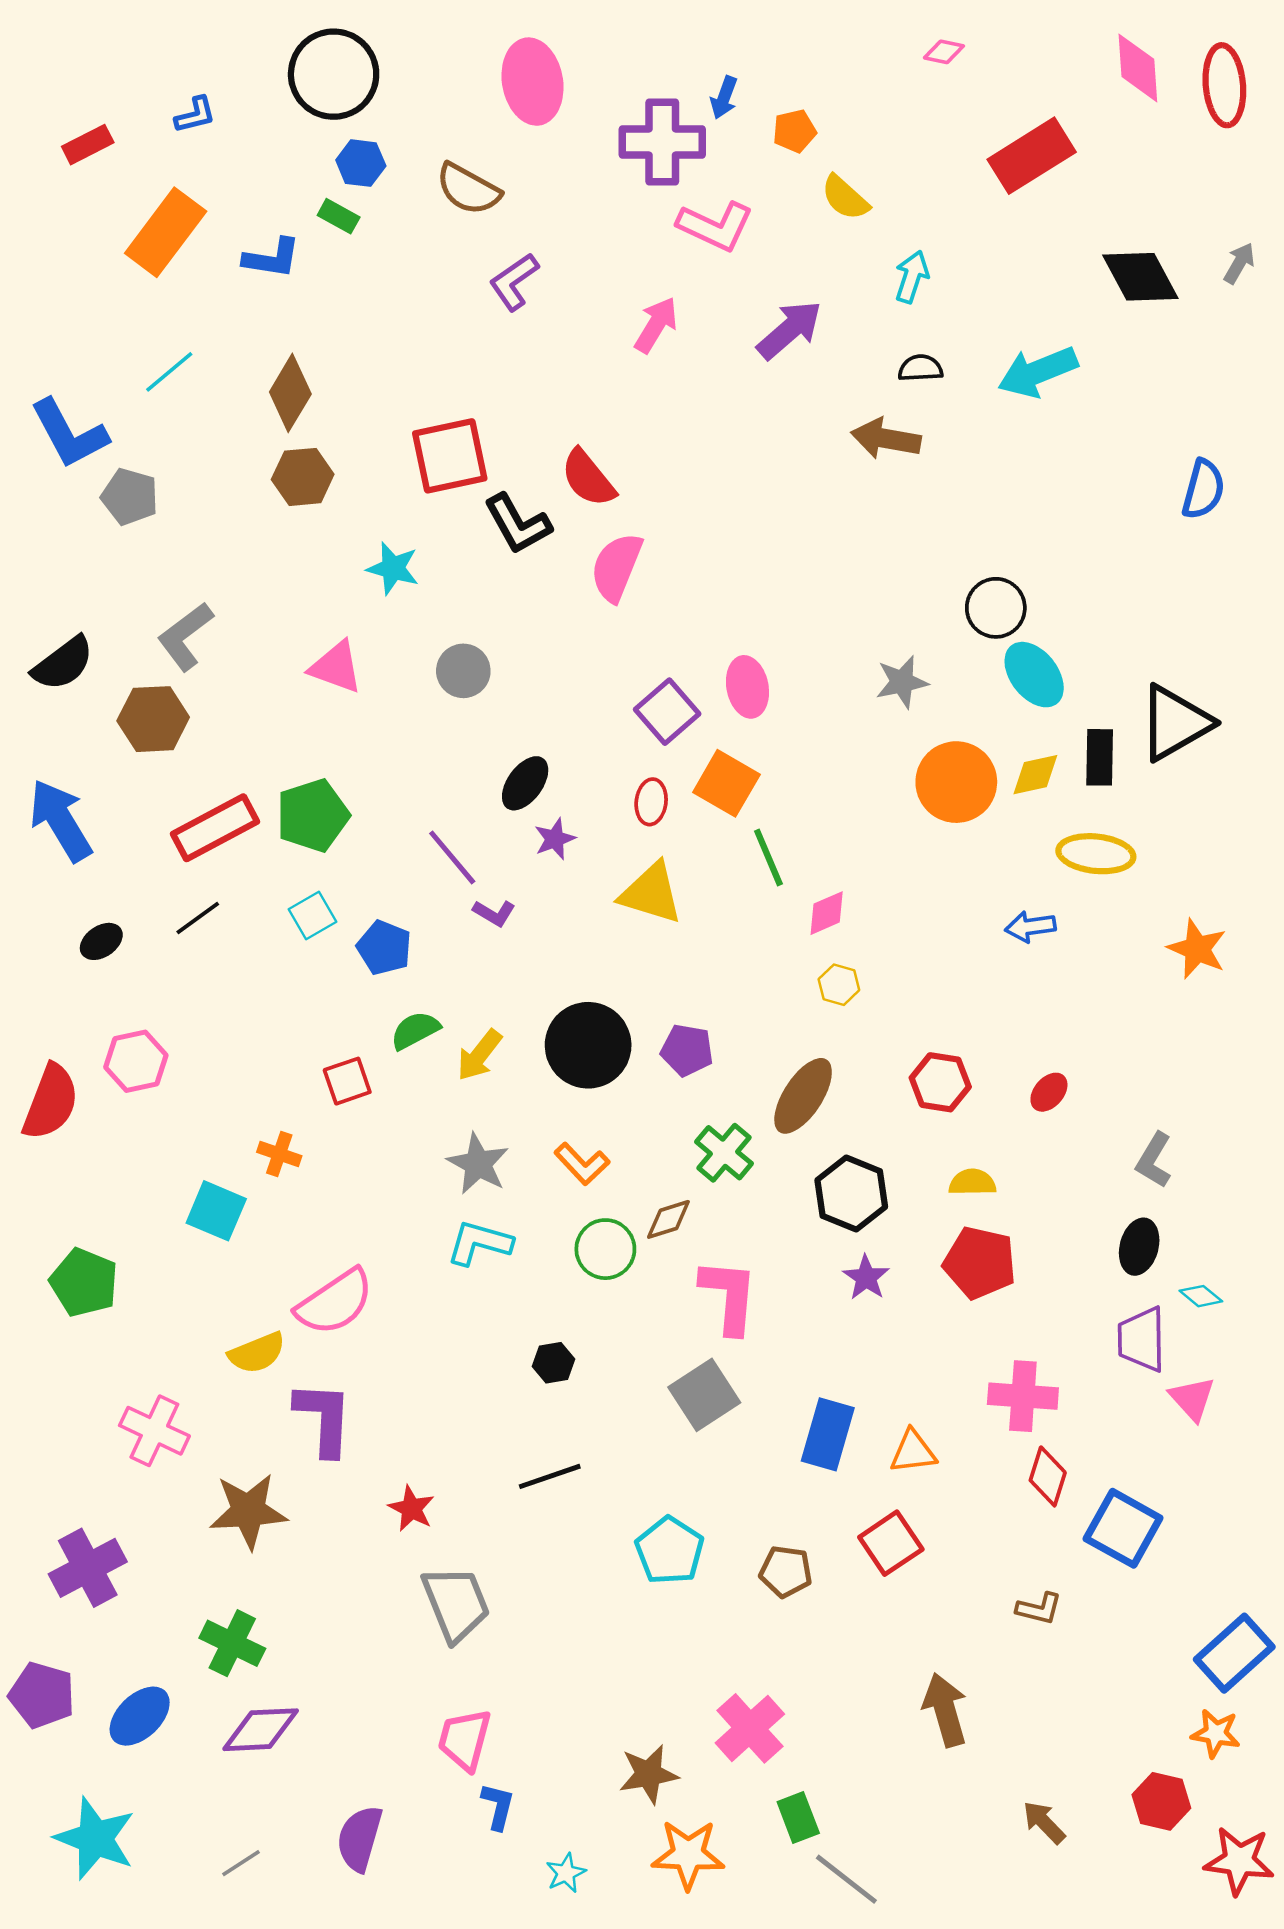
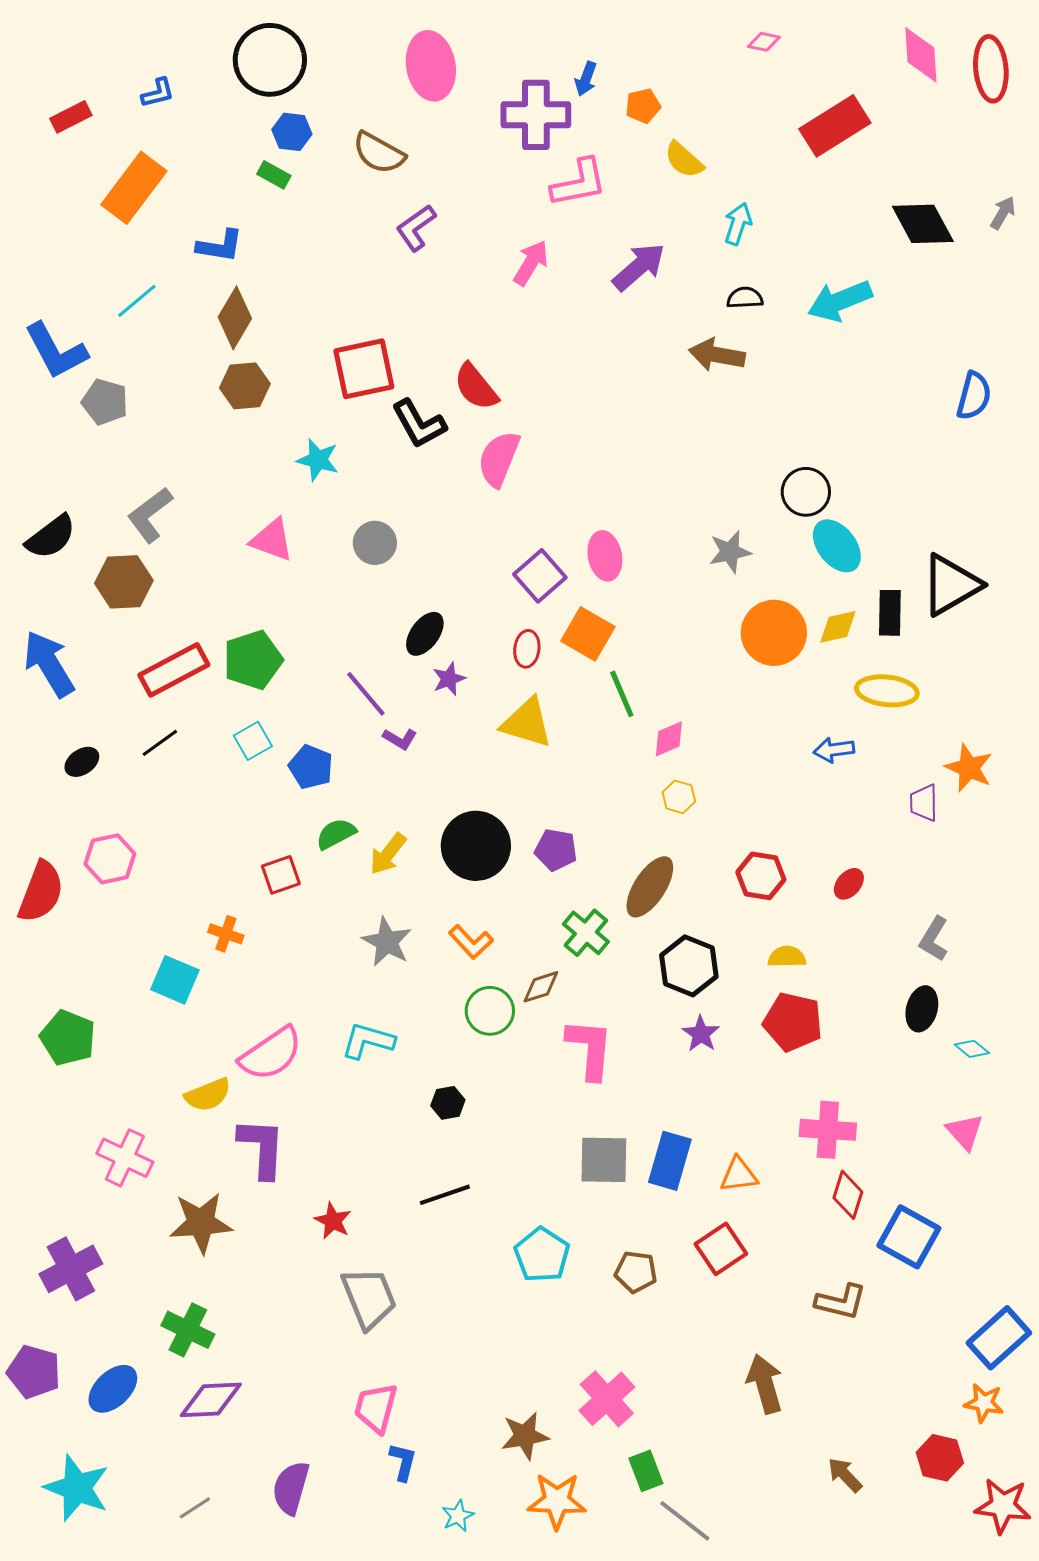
pink L-shape: (715, 226) -> (579, 183), turned -36
blue L-shape: (272, 258) -> (220, 246), moved
cyan L-shape: (479, 1243) -> (368, 1041), moved
purple trapezoid: (1142, 1339) -> (924, 803), moved, size x0.7
gray square: (704, 1395) -> (604, 1160), moved, turned 34
brown L-shape: (1039, 1609) -> (841, 1302), size x1.4

